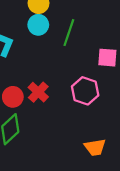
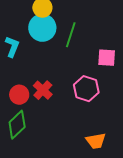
cyan circle: (38, 25) -> (42, 28), size x1.4

